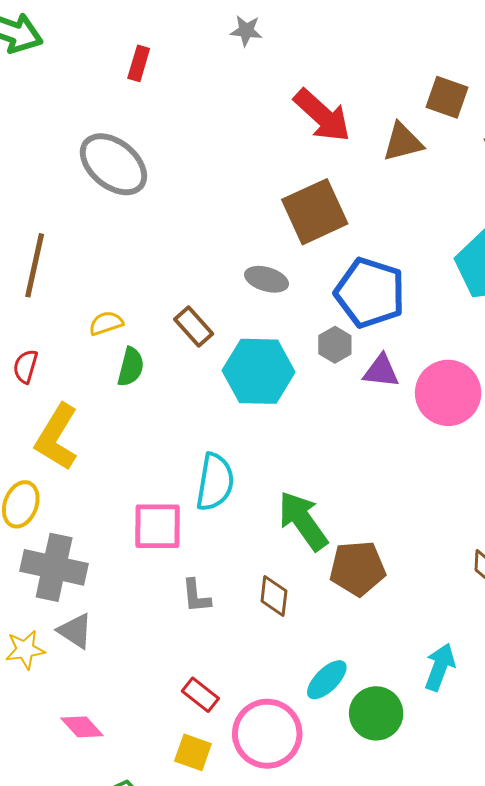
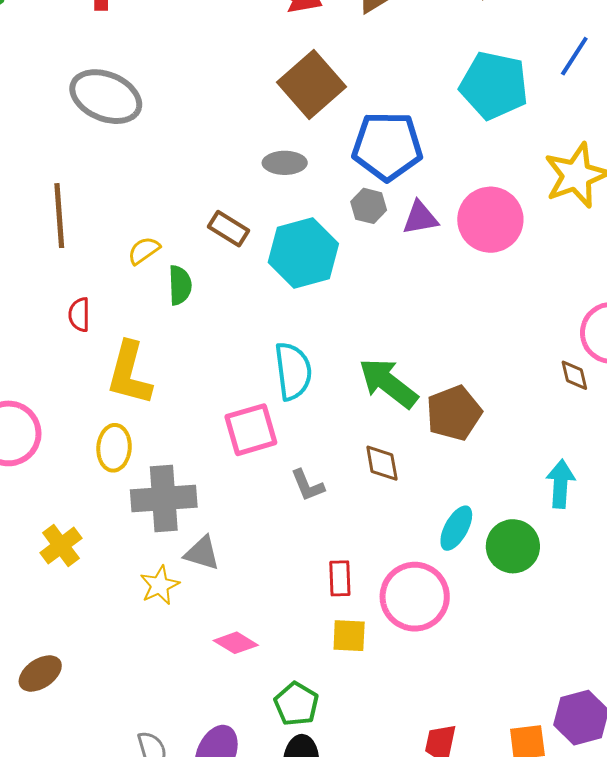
red rectangle: (200, 695) -> (340, 578), turned 66

